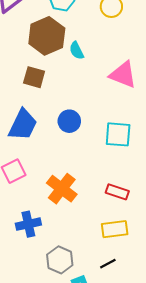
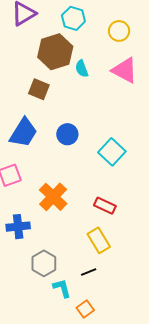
pink triangle: (123, 75) -> (125, 70), moved
cyan square: (118, 134) -> (112, 152), turned 32
yellow rectangle: (115, 229) -> (99, 240), turned 60

